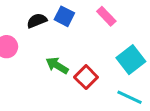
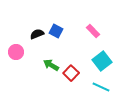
pink rectangle: (106, 16) -> (93, 31), moved

